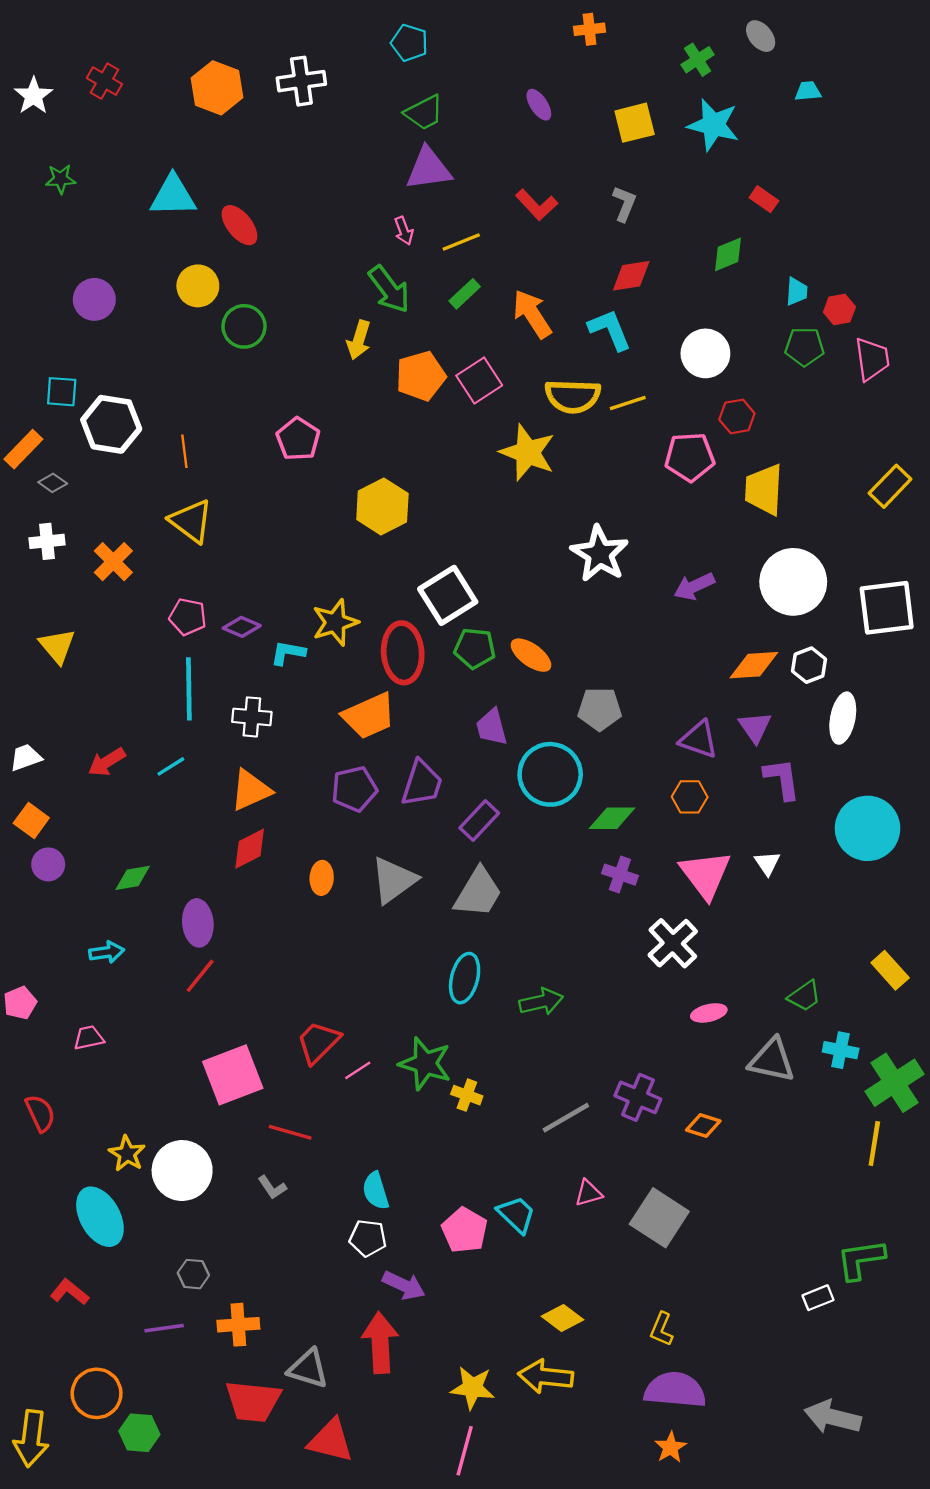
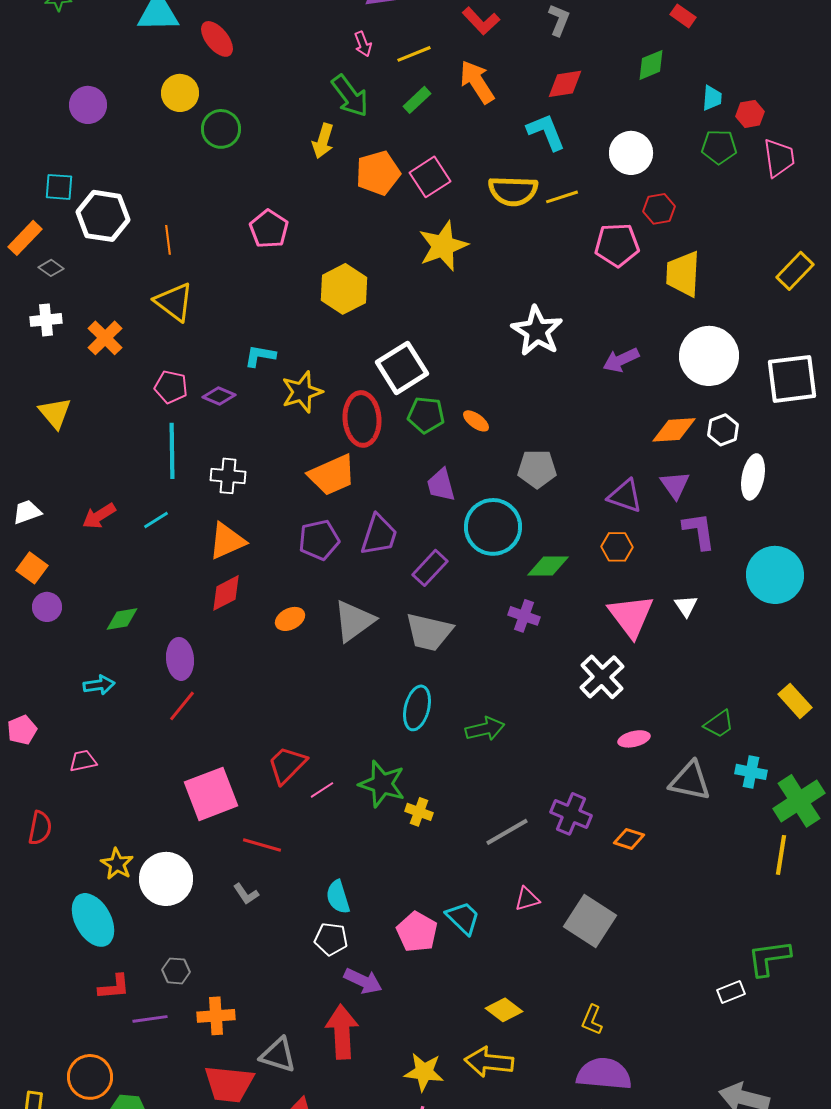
orange arrow: (532, 314) -> (477, 82), moved
yellow star: (528, 452) -> (443, 246), moved, turned 30
cyan L-shape: (288, 653) -> (260, 356), moved
orange ellipse: (531, 655) -> (476, 421), size x0.7
purple cross: (620, 875) -> (524, 616), moved
orange ellipse: (322, 878) -> (290, 619), turned 60
gray trapezoid: (478, 893) -> (429, 632), turned 72
red semicircle: (40, 1113) -> (40, 828), turned 36
red L-shape: (70, 1292) -> (114, 987), moved, turned 136

